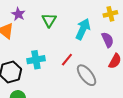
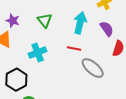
cyan cross: (36, 60) -> (38, 52), moved
red line: (67, 60) -> (74, 48), moved, turned 72

